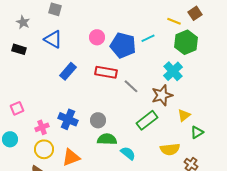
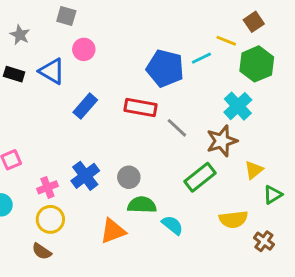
brown square: (195, 13) -> (254, 22), moved
yellow line: (174, 21) -> (226, 41), moved
pink circle: (97, 37) -> (84, 49), moved
blue triangle: (53, 39) -> (52, 71), moved
blue cross: (68, 119) -> (85, 176), turned 30
orange triangle: (71, 157) -> (113, 231), moved

